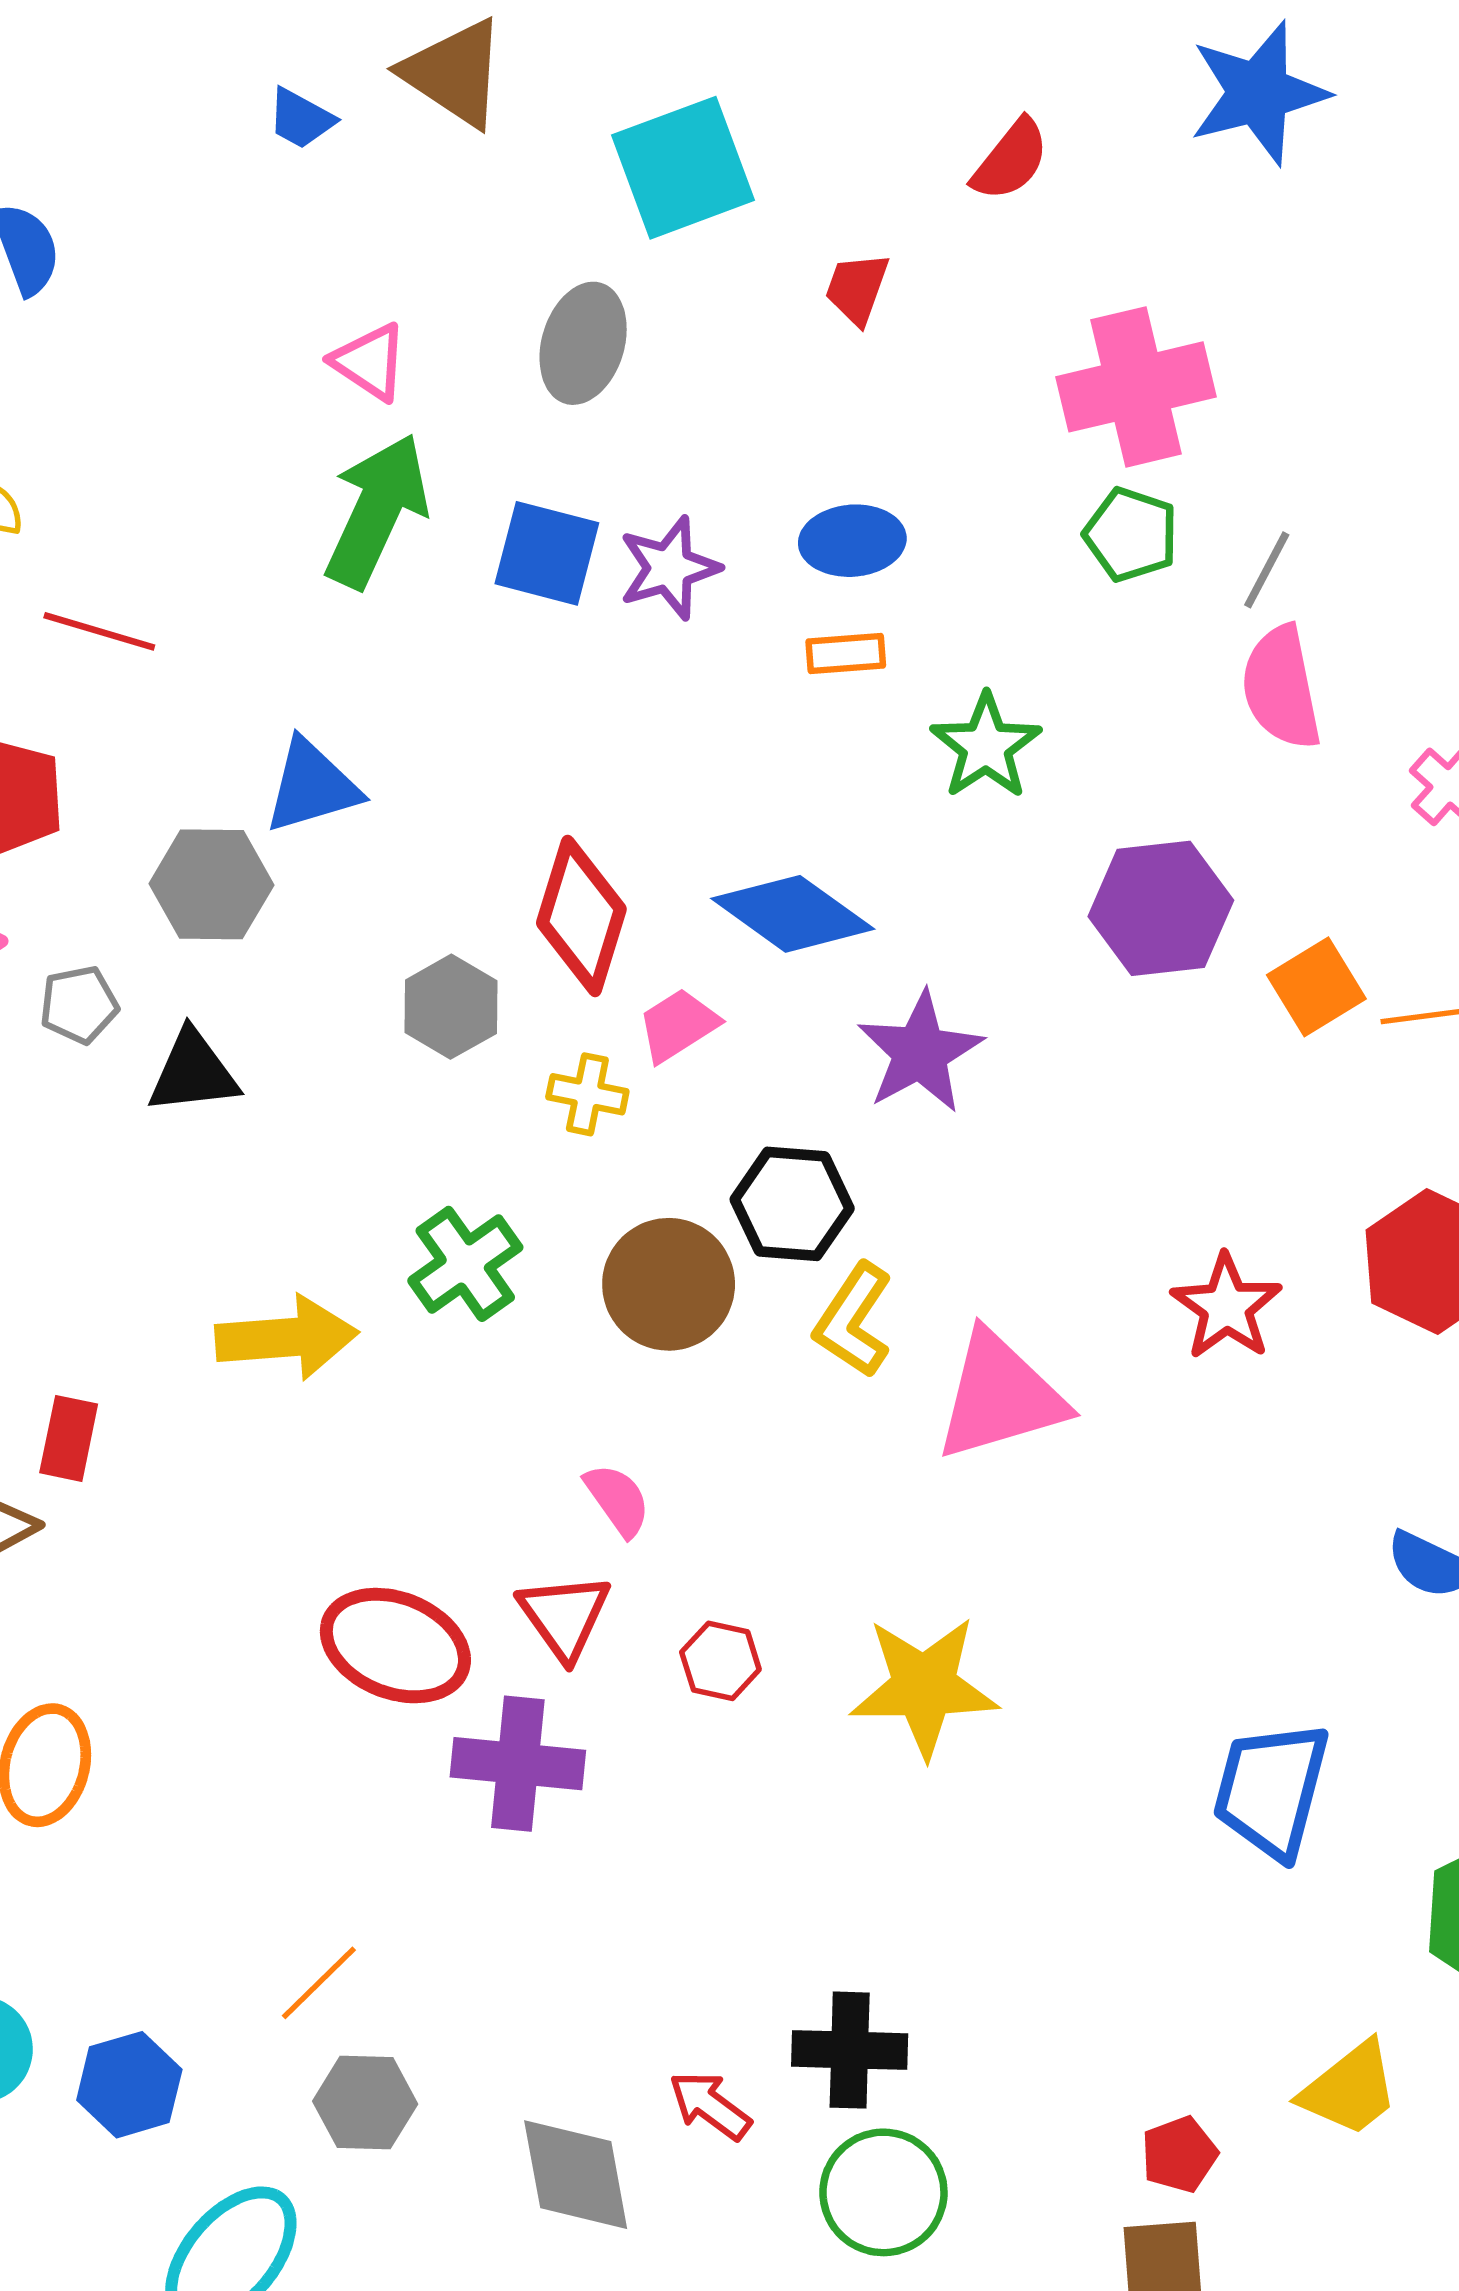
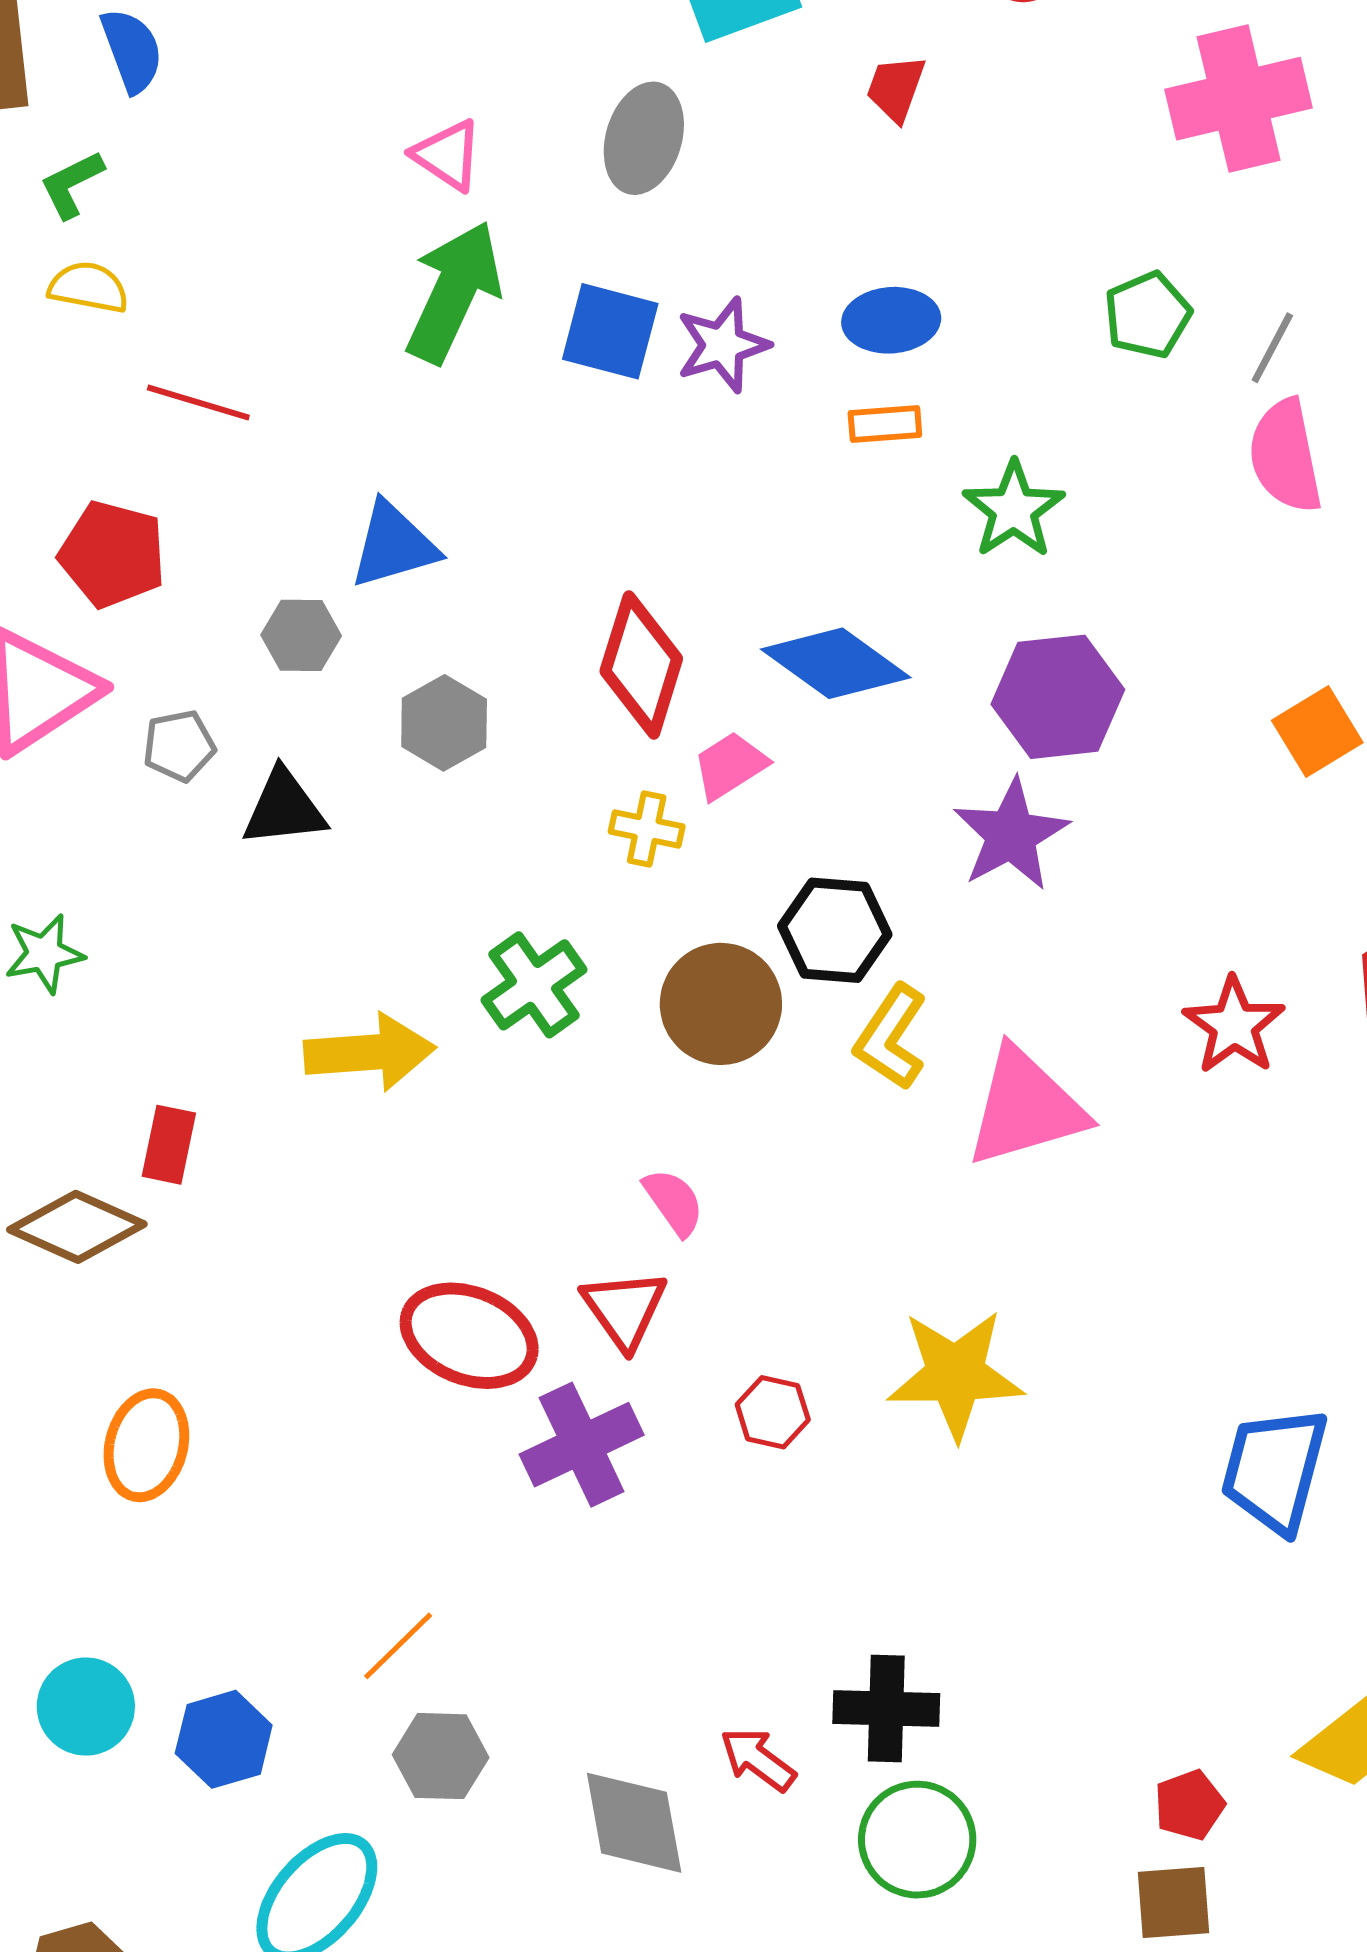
pink cross: (1136, 387) -> (1239, 99), moved
green pentagon: (1131, 535) -> (1147, 315), turned 30
gray hexagon: (211, 884) -> (301, 635), size x0.7
purple hexagon: (1161, 908) -> (1058, 697), moved
gray hexagon: (451, 1007) -> (444, 723), moved
purple star: (920, 1052) -> (1011, 835), moved
red hexagon: (720, 1661) -> (773, 1412), moved
purple cross: (518, 1764) -> (582, 1445), turned -31

